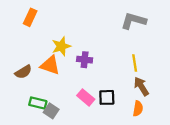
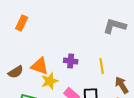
yellow star: (61, 46) -> (50, 81), moved
yellow line: (135, 63) -> (102, 66), moved

